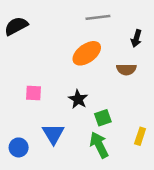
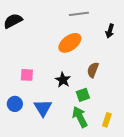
brown semicircle: (126, 69) -> (93, 70), moved, turned 112
yellow rectangle: (140, 136) -> (107, 120), moved
blue circle: (19, 147) -> (15, 104), moved

